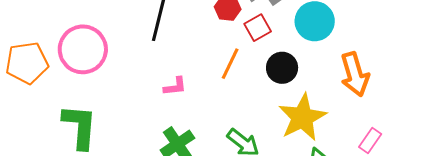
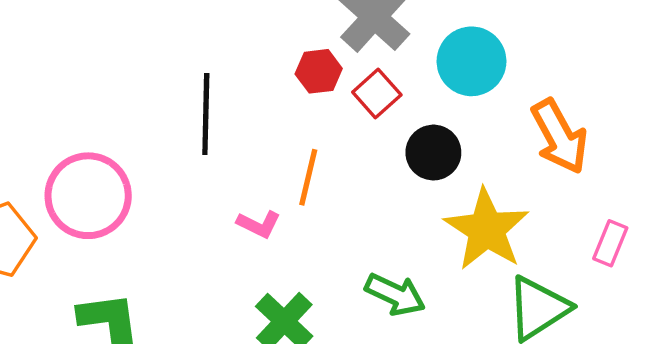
orange line: (230, 64) -> (308, 177), moved
pink L-shape: (175, 86) -> (259, 224), turned 45

